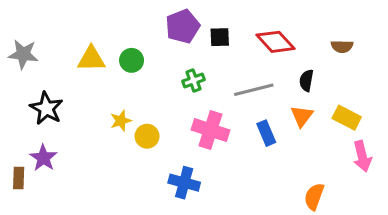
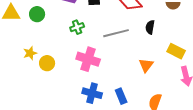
orange triangle: (302, 116) -> (146, 65), moved
blue rectangle: (266, 133) -> (121, 96), moved
blue cross: (184, 183) -> (92, 93), moved

